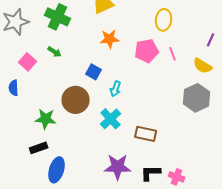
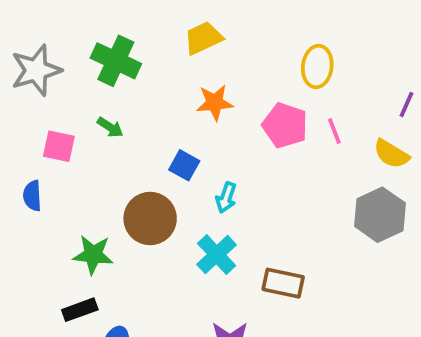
pink pentagon: (147, 51) -> (285, 125), turned 30
pink square: (28, 62) -> (59, 146), turned -30

